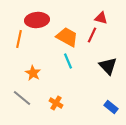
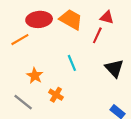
orange trapezoid: (67, 37) -> (71, 19), moved
orange line: (19, 39) -> (20, 40), turned 48
orange cross: (56, 103) -> (56, 95), moved

